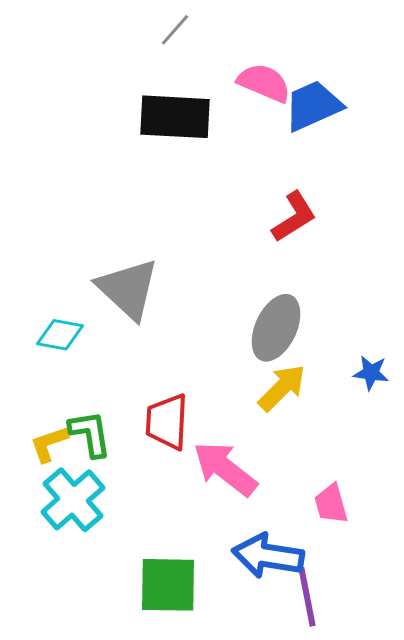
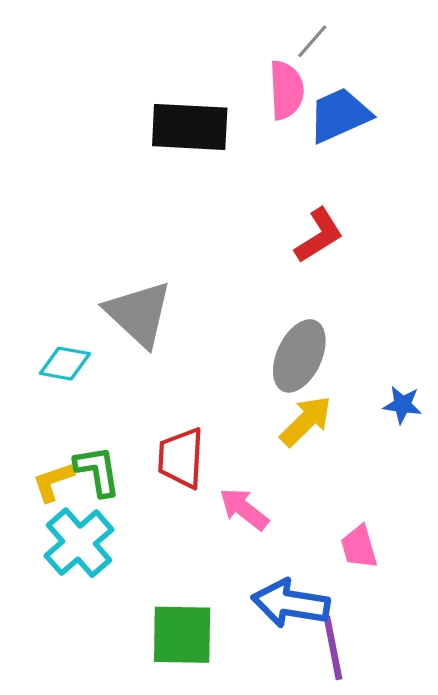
gray line: (175, 30) -> (312, 41), moved
pink semicircle: (264, 83) -> (286, 90), turned 64
pink arrow: (225, 469) -> (244, 509), size x0.7

